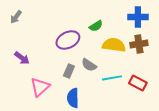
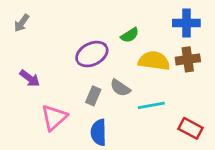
red rectangle: (138, 83) -> (190, 128), moved

